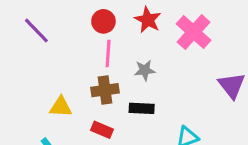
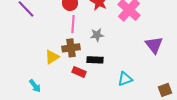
yellow triangle: (61, 107) -> (52, 57), moved, turned -35
red rectangle: (102, 130) -> (79, 72), moved

